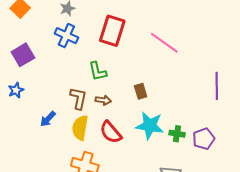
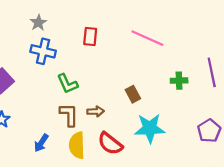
red rectangle: (112, 31) -> (90, 37), size x0.6
green L-shape: (98, 71) -> (67, 84), moved
green cross: (177, 134) -> (179, 81), moved

